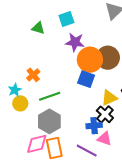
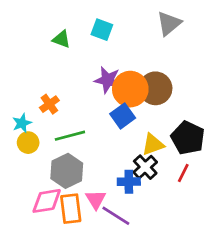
cyan square: (66, 19) -> (102, 30), turned 35
purple star: (75, 42) -> (108, 80), moved
blue square: (86, 79) -> (123, 116), turned 30
pink triangle: (105, 139) -> (96, 199), moved, turned 35

